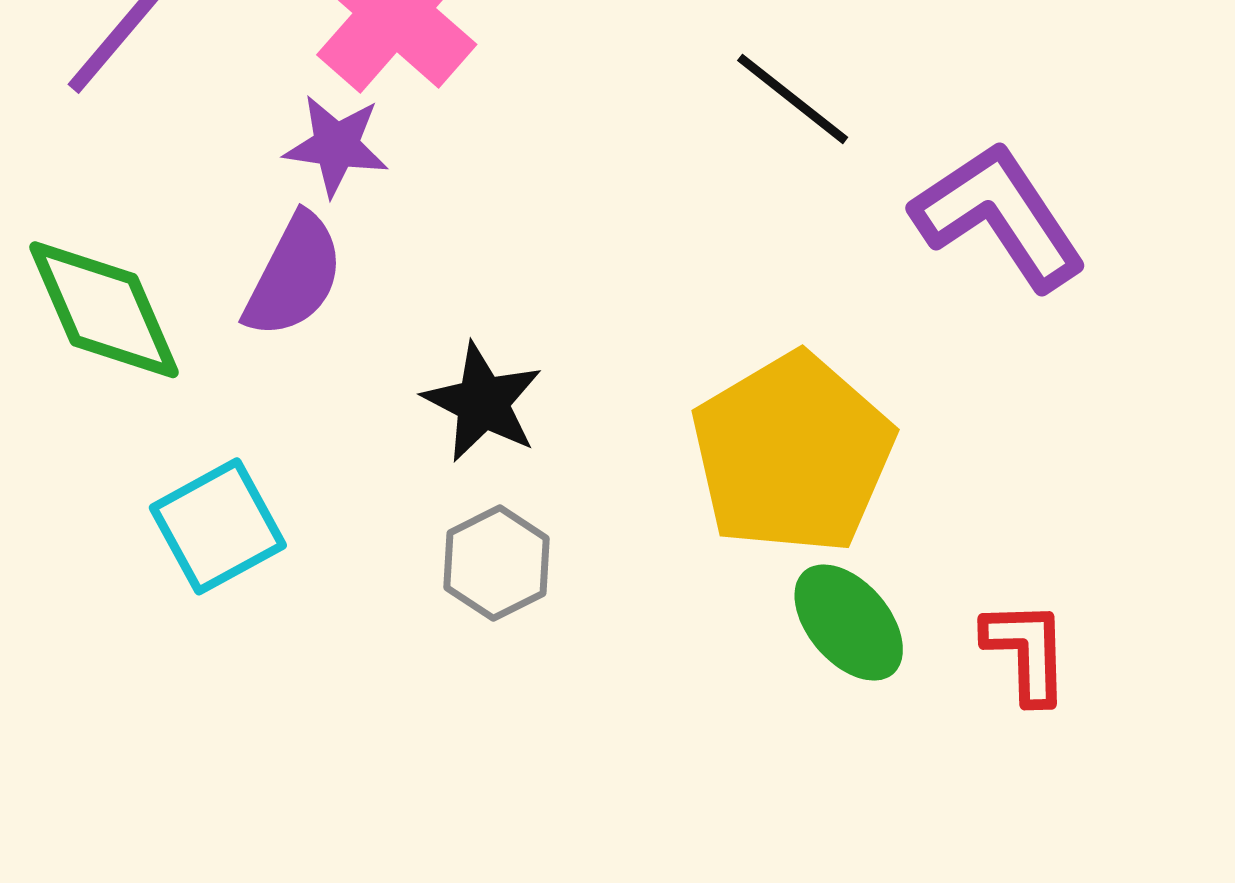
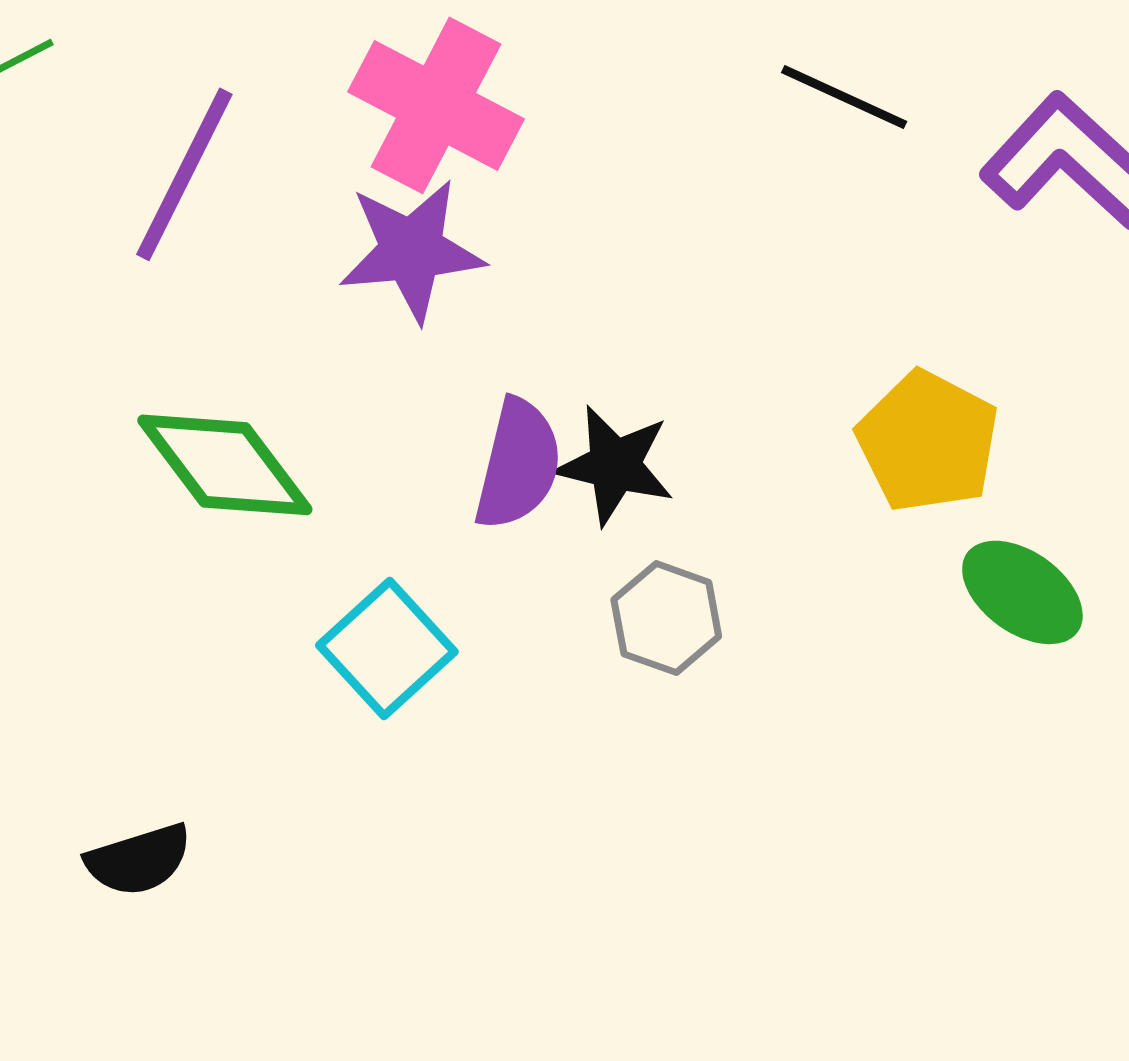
purple star: (336, 146) -> (412, 250), size x1.4
purple semicircle: (294, 276) -> (518, 464), moved
yellow pentagon: (792, 454) -> (928, 442), size x0.7

